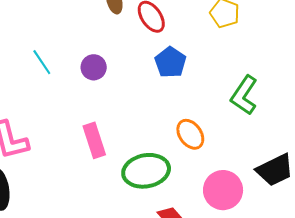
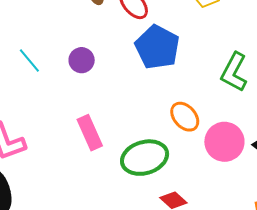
blue pentagon: (170, 62) -> (157, 47), size x1.4
pink circle: (223, 190) -> (224, 142), moved

